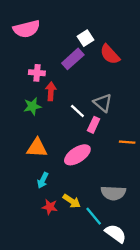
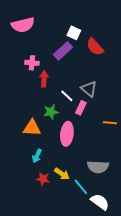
white square: (86, 38) -> (74, 33), turned -32
green star: (32, 106) -> (51, 112), moved
pink ellipse: (77, 155) -> (67, 134), turned -50

